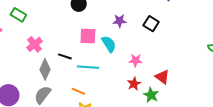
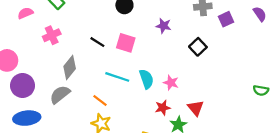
purple star: (120, 21) -> (164, 26), moved
pink cross: (35, 44) -> (52, 35), moved
cyan semicircle: (109, 44) -> (146, 79), moved
black line: (65, 56) -> (97, 42), moved

